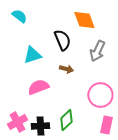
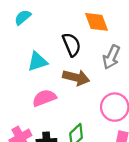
cyan semicircle: (19, 16) -> (23, 17), turned -77
brown arrow: (66, 69) -> (76, 78), size x1.6

